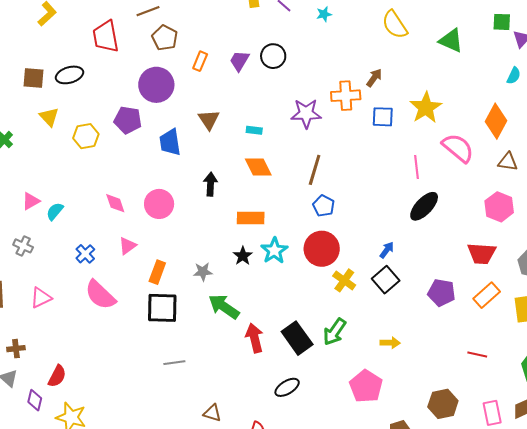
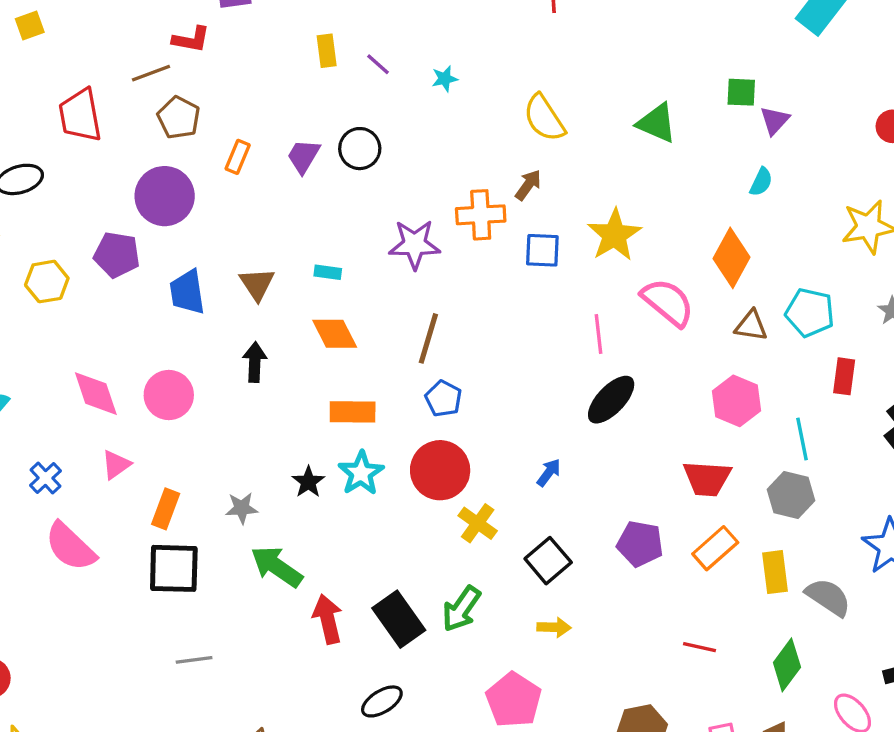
yellow semicircle: (395, 25) -> (544, 118), moved
brown triangle: (209, 120) -> (257, 284), moved
pink diamond: (115, 203) -> (96, 394), size x1.4
orange rectangle: (251, 218) -> (353, 412), moved
black square: (386, 280) -> (548, 561), moved

